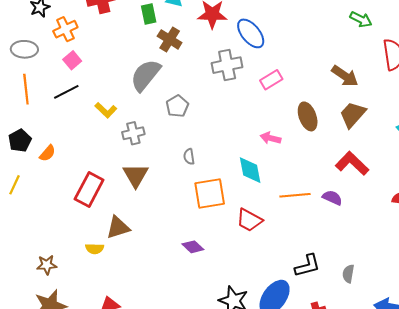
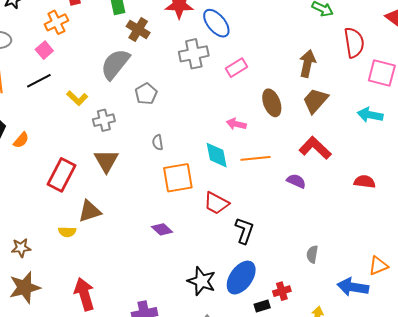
orange cross: (65, 29) -> (56, 22), moved
brown arrow: (345, 76) -> (307, 64), turned -112
orange line: (295, 195) -> (256, 158), moved
black L-shape: (308, 266) -> (244, 231), moved, turned -56

